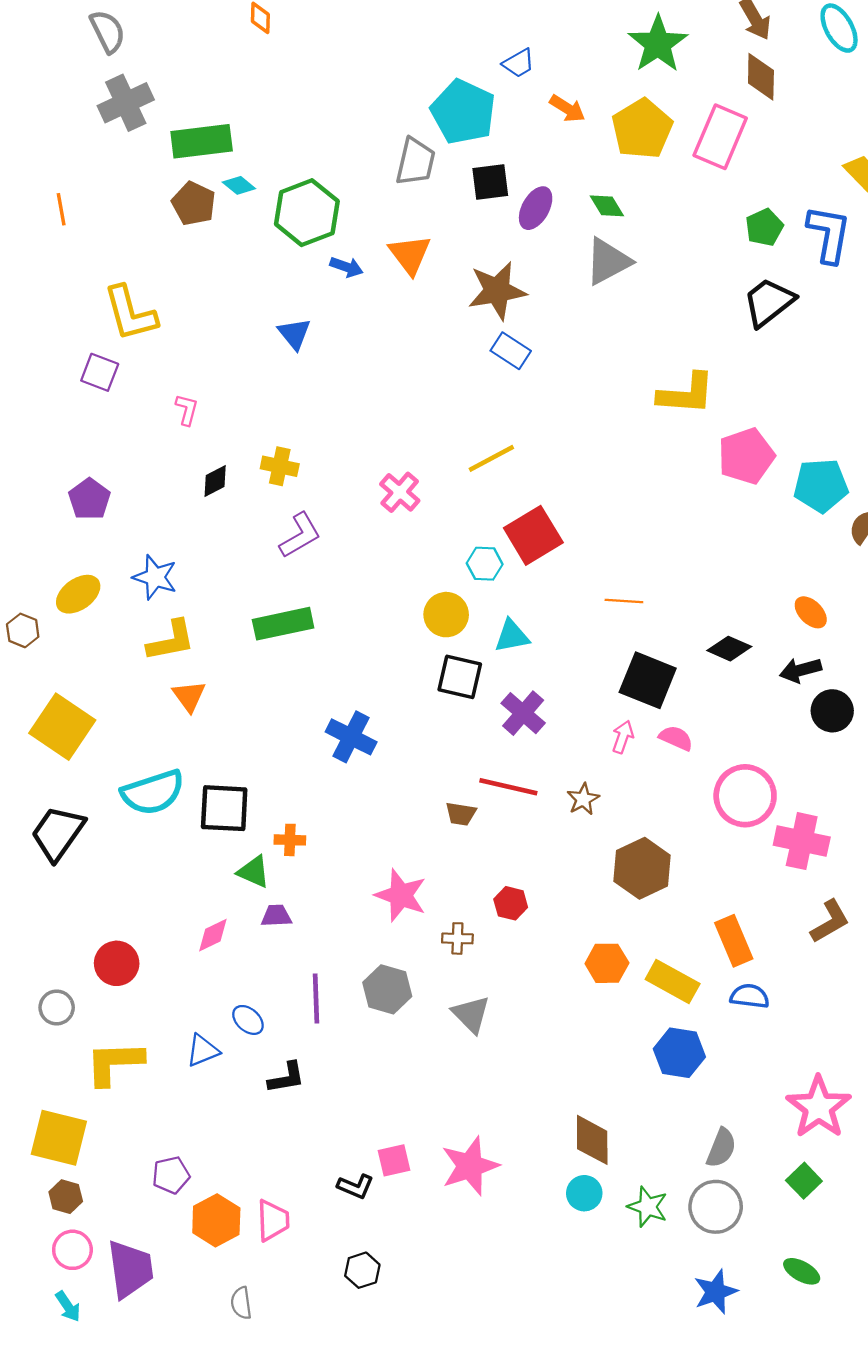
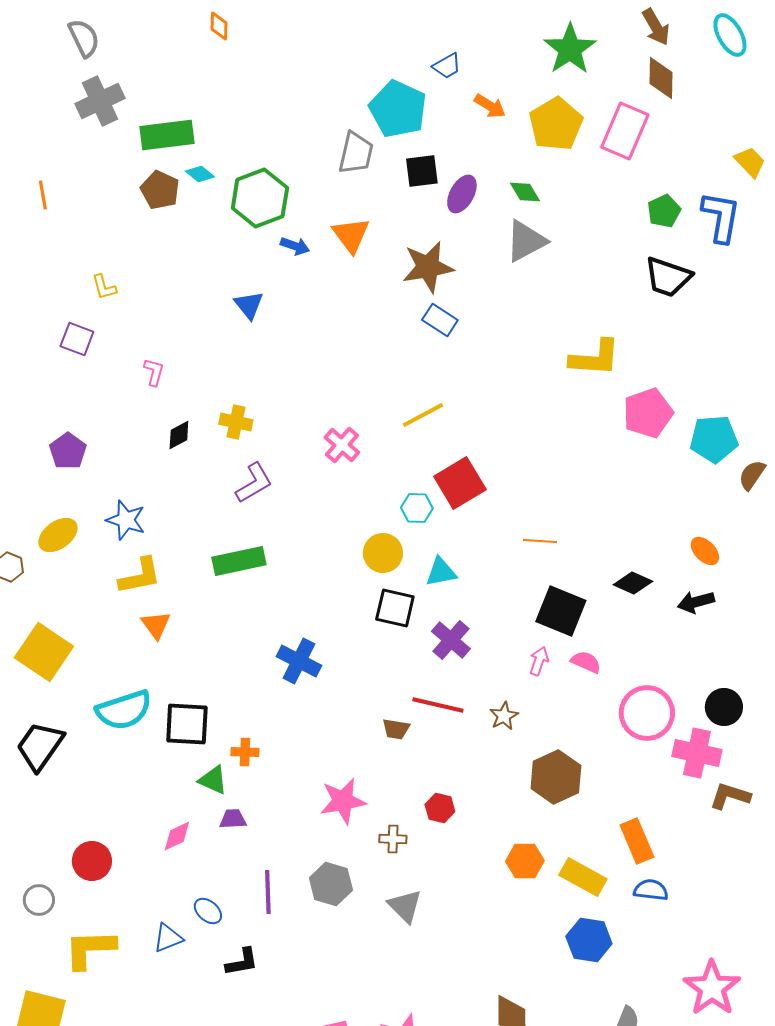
black trapezoid: (769, 302) -> (668, 277), turned -123
yellow L-shape: (130, 313) -> (104, 287), size x0.5
black circle: (832, 711) -> (724, 707), moved
pink star: (401, 895) -> (343, 801), turned -30
brown L-shape: (830, 921) -> (730, 796), moved, turned -132

